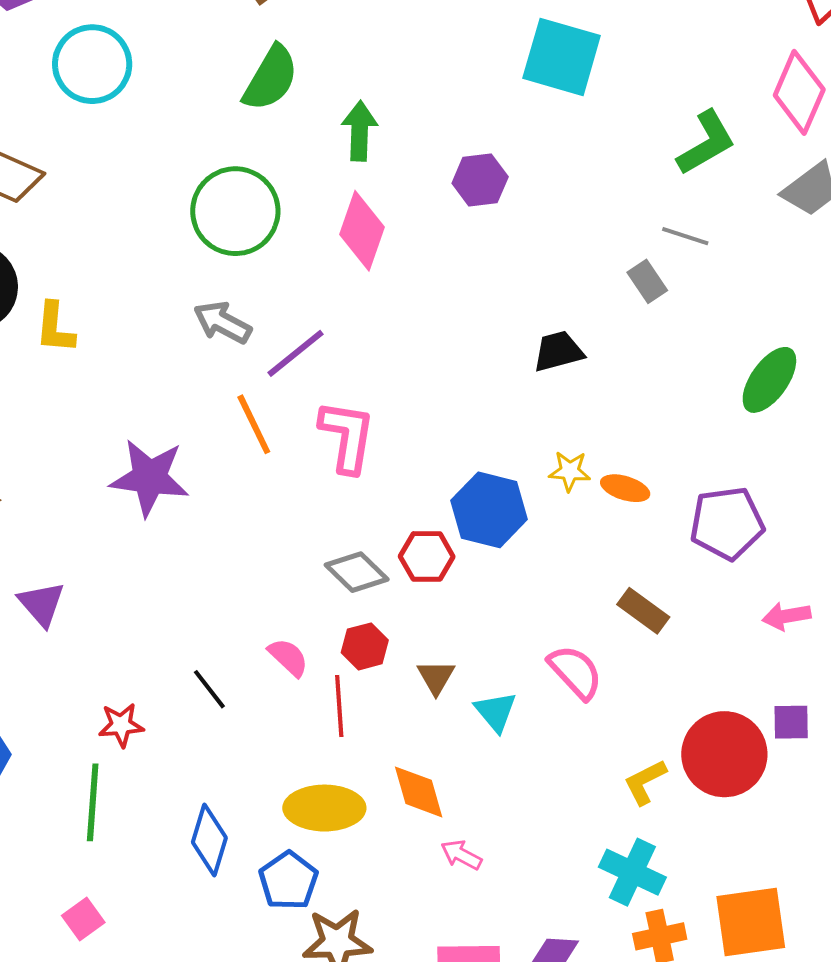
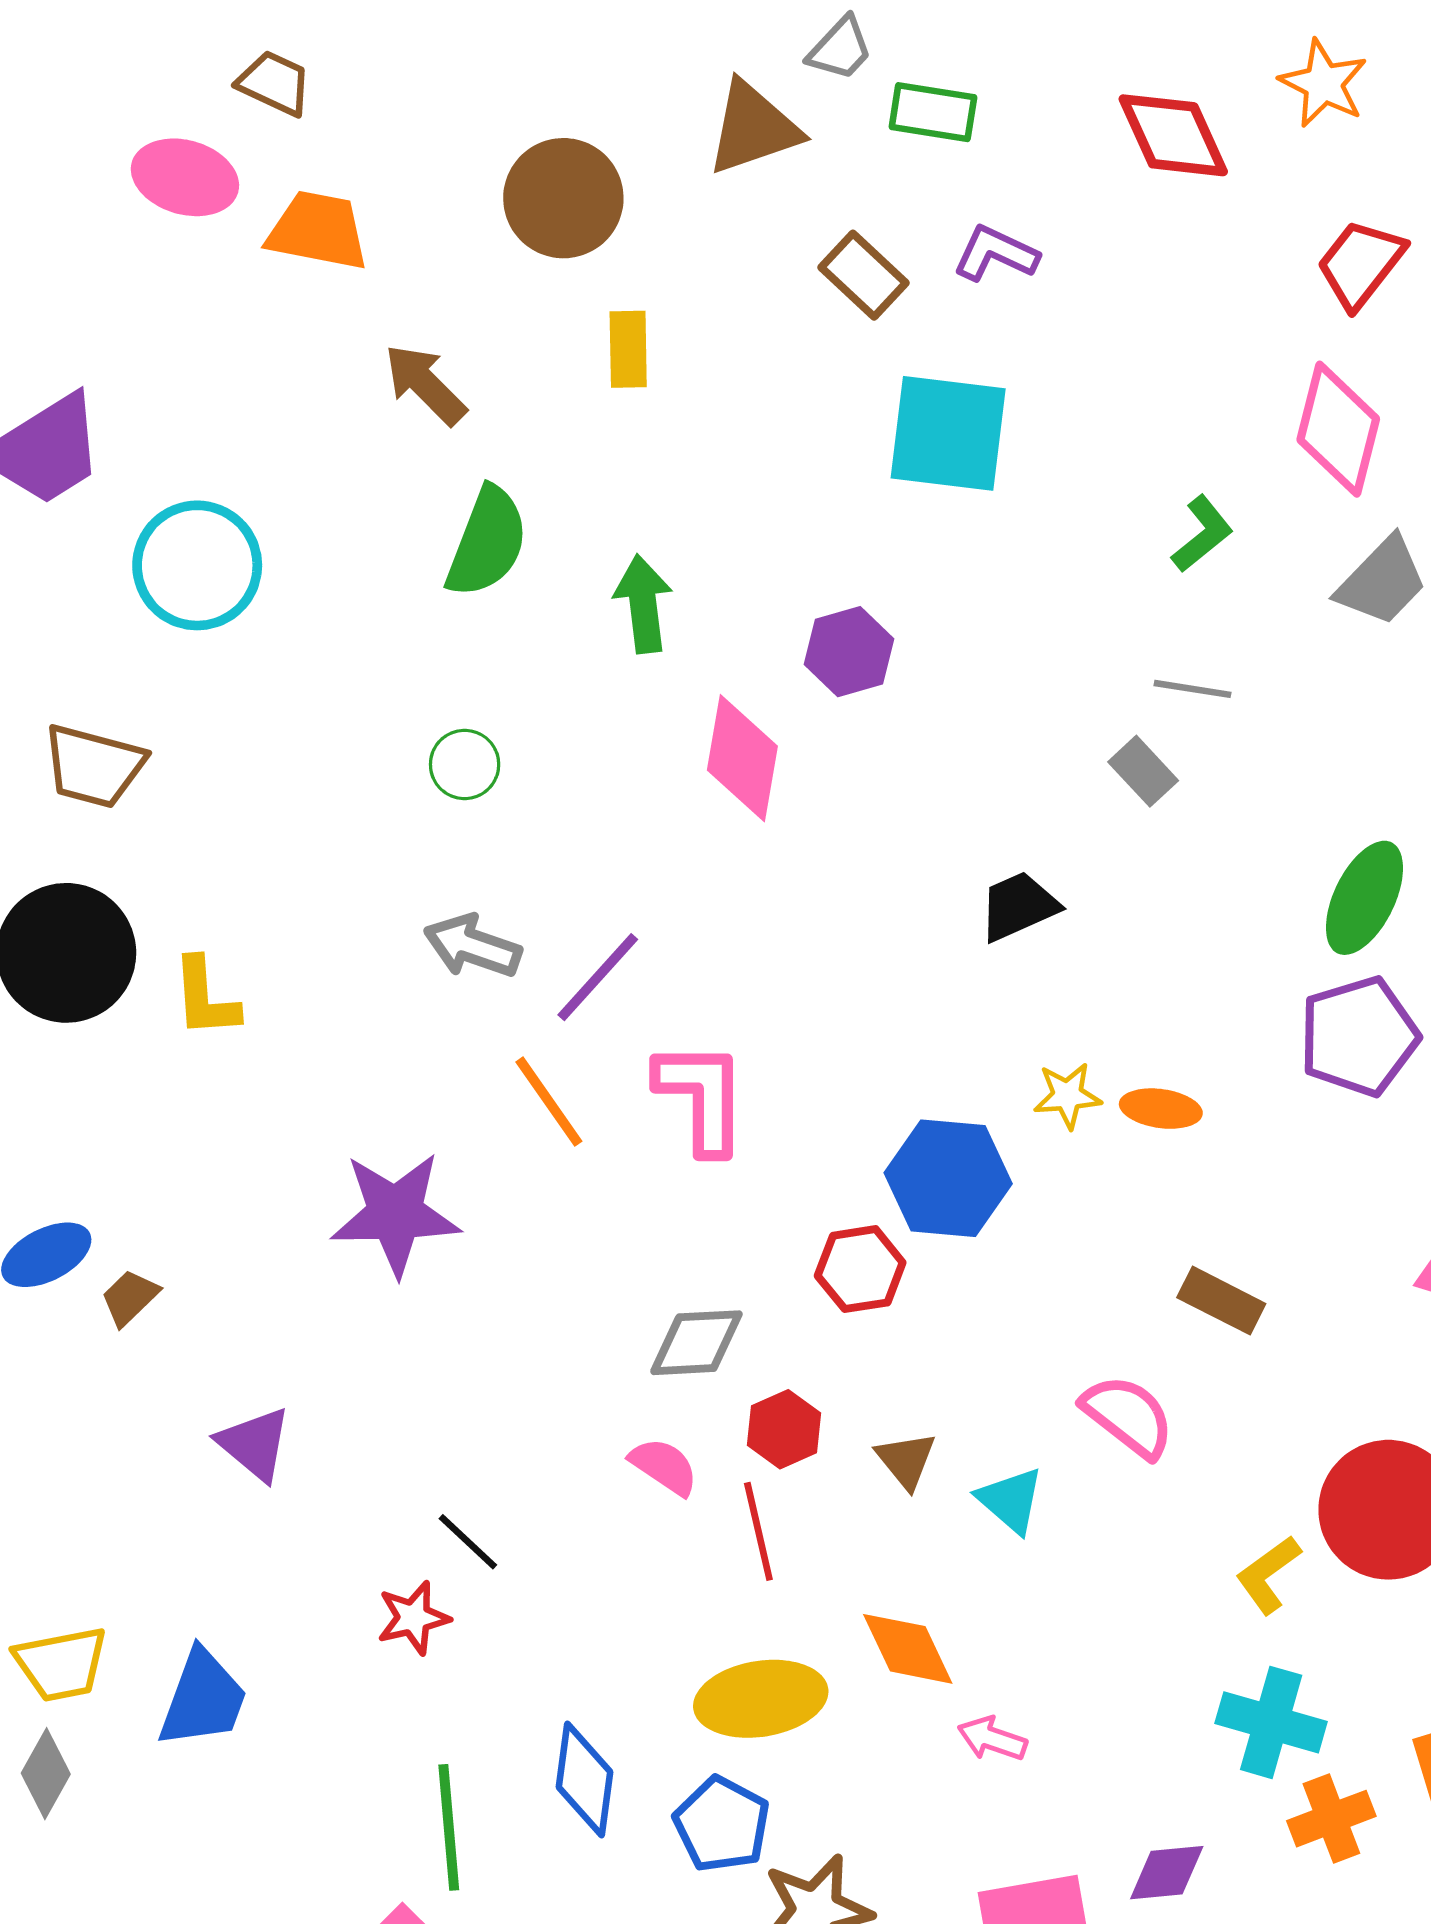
green L-shape: (706, 143) -> (1202, 534), size x0.7
green circle: (235, 211) -> (465, 764), size x0.5
pink diamond: (362, 231) -> (742, 758), moved
purple pentagon: (727, 523) -> (1359, 1036), moved
gray diamond: (357, 572) -> (697, 1343), moved, turned -38
black line: (209, 689) -> (468, 1542), moved
green line: (93, 802) -> (449, 1827), moved

